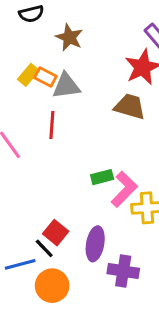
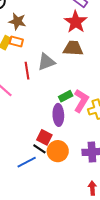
brown star: (69, 37) -> (17, 21), moved
gray triangle: (66, 86) -> (46, 62), moved
purple ellipse: (95, 244) -> (58, 115), moved
orange circle: (52, 286) -> (58, 151), moved

